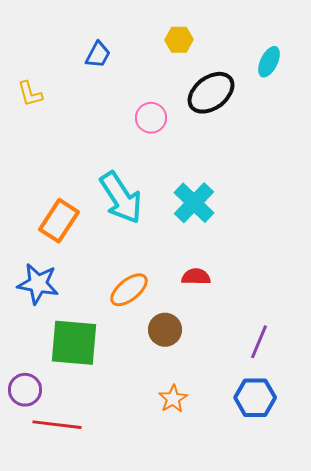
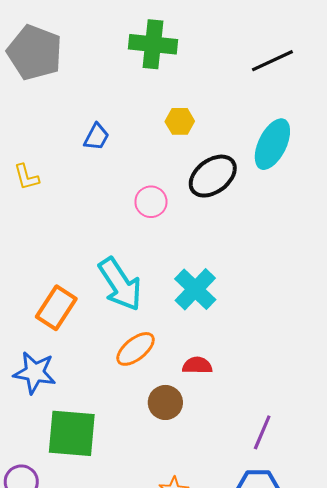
cyan ellipse: (269, 62) -> (272, 144), size x1.6
orange ellipse: (129, 290) -> (136, 349), moved
brown circle: (165, 330) -> (165, 402), moved

